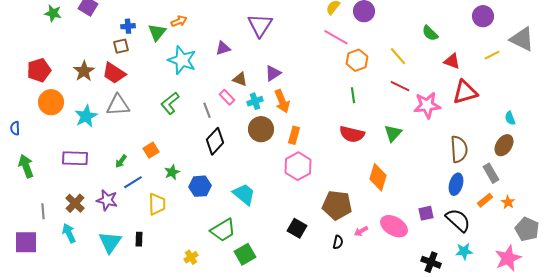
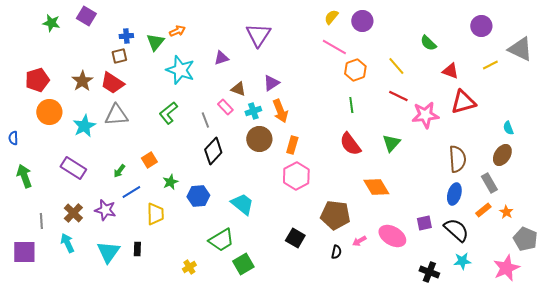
red semicircle: (352, 134) -> (350, 144), turned 40
purple rectangle: (75, 158) -> (73, 168), turned 30
orange diamond: (378, 177) -> (376, 187), turned -48

